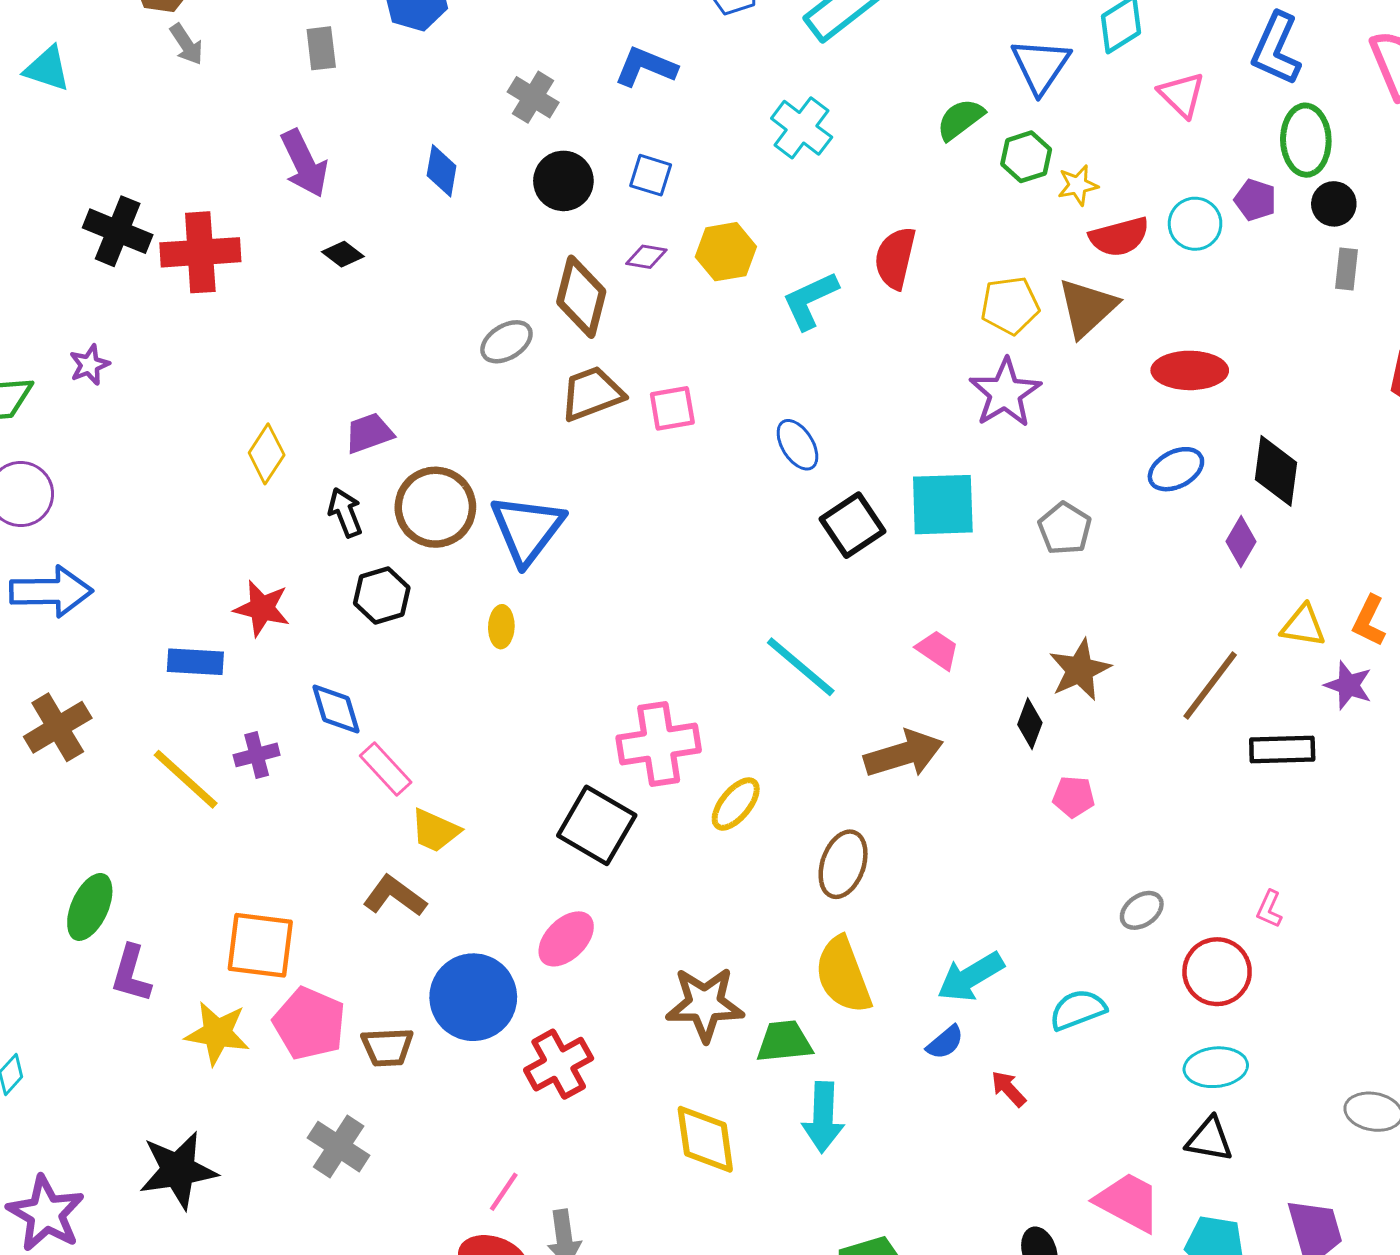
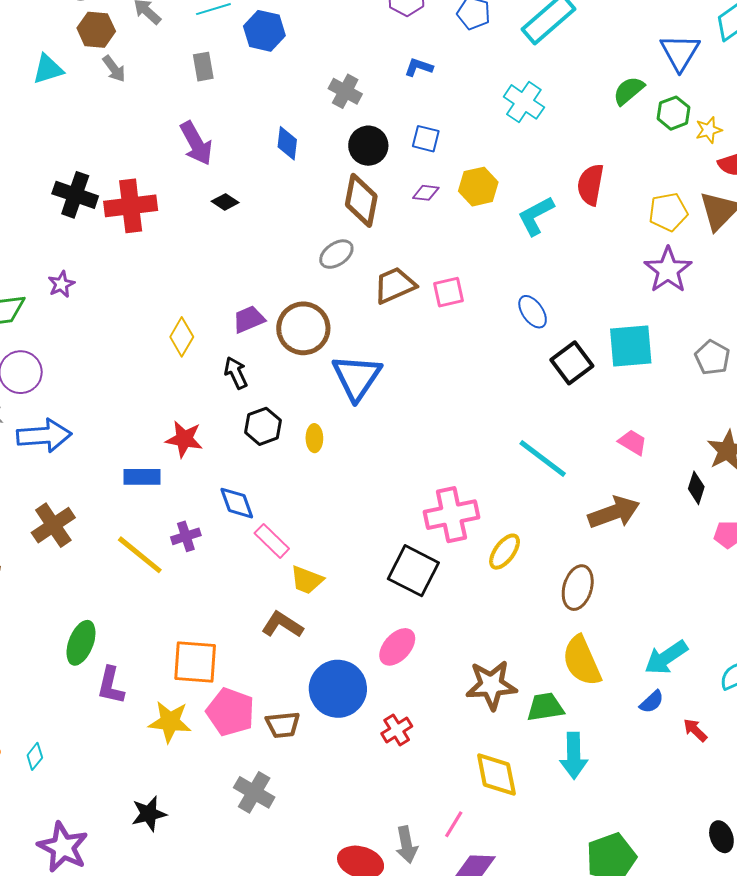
blue L-shape: (646, 67) -> (419, 67), size x0.7
cyan triangle: (47, 69) -> (48, 69), moved, turned -32
brown diamond: (581, 297) -> (361, 200), moved
brown circle: (435, 507) -> (303, 328), moved
yellow ellipse: (501, 627) -> (314, 438), moved
red cross: (559, 1064) -> (397, 730), size x0.7
black star: (178, 1170) -> (149, 814), size x0.7
pink line: (504, 1192) -> (454, 824), moved

